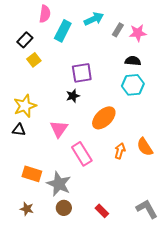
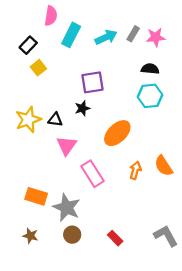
cyan arrow: (94, 19) -> (106, 37), moved
black triangle: (19, 130) -> (55, 120), moved

